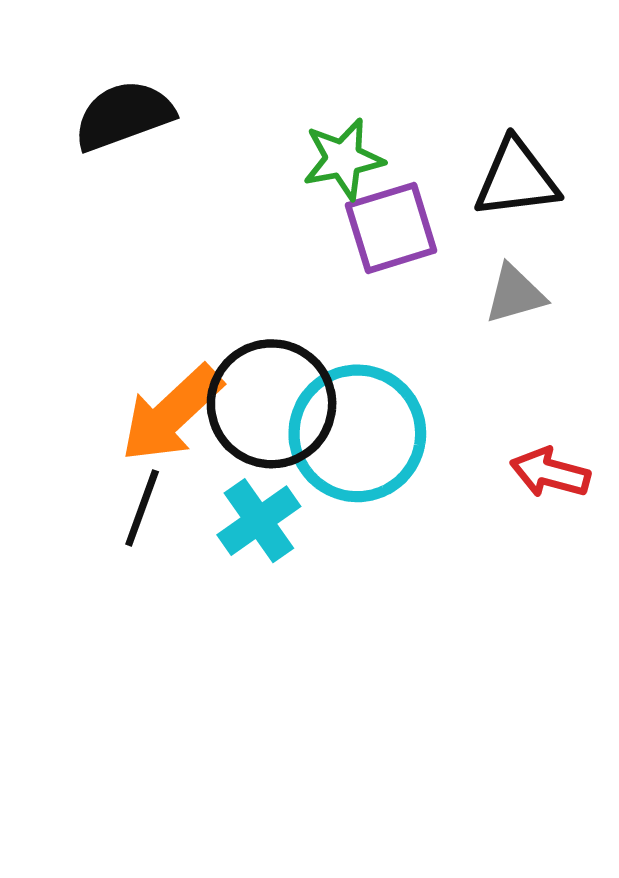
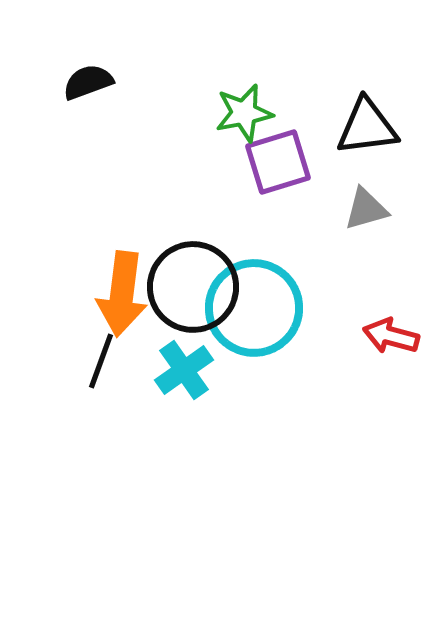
black semicircle: (124, 115) -> (88, 82), size x0.7
orange arrow: (172, 414) -> (122, 294), turned -40

